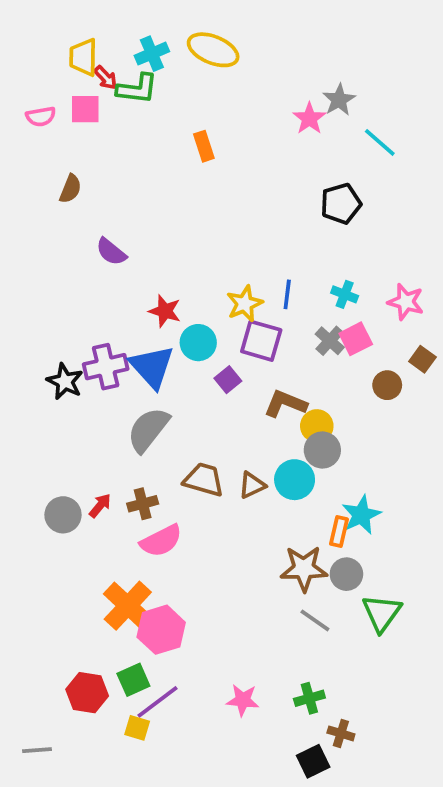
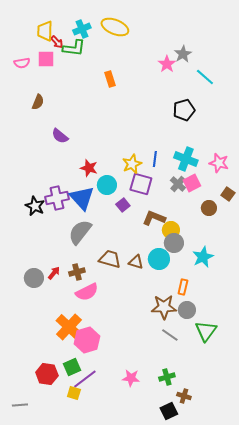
cyan cross: (345, 294) -> (186, 159), size x1.6
brown triangle: (252, 485) -> (136, 262), turned 42
cyan star: (361, 515) -> (203, 257), moved

